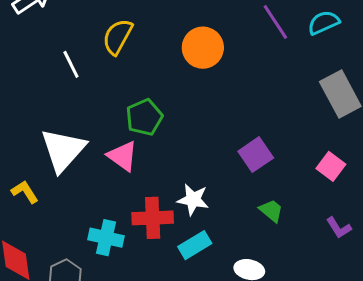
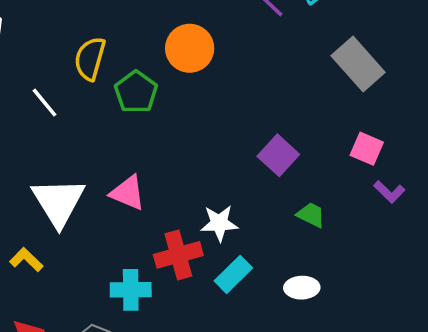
green pentagon: (144, 117) -> (136, 92), moved
purple L-shape: (339, 228) -> (389, 192), moved

